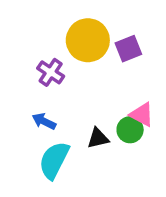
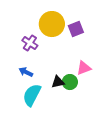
pink triangle: (142, 115) -> (84, 68), turned -49
green circle: (130, 130) -> (70, 82), moved

